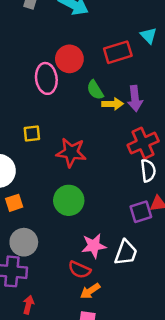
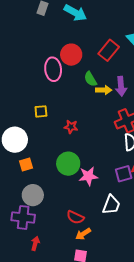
red rectangle: (118, 52) -> (109, 50), turned -35
red star: (71, 152) -> (71, 127), size x0.6
pink star: (94, 246) -> (88, 176), moved

